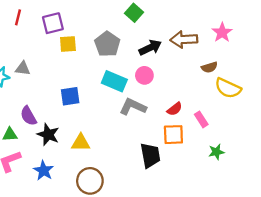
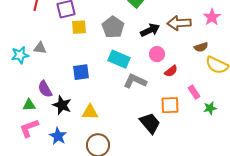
pink circle: (144, 75) -> (157, 54), moved
red semicircle: (175, 109) -> (171, 71), moved
green star: (216, 152) -> (210, 108), moved
black trapezoid: (150, 155) -> (150, 123), turned -30

